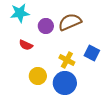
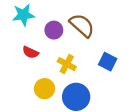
brown semicircle: (70, 22) -> (82, 25), turned 65
yellow cross: (67, 60) -> (67, 64), moved

